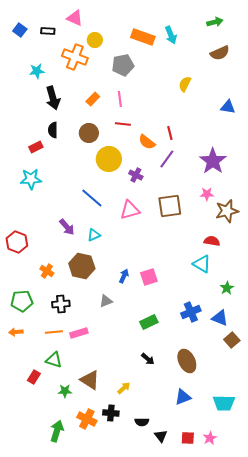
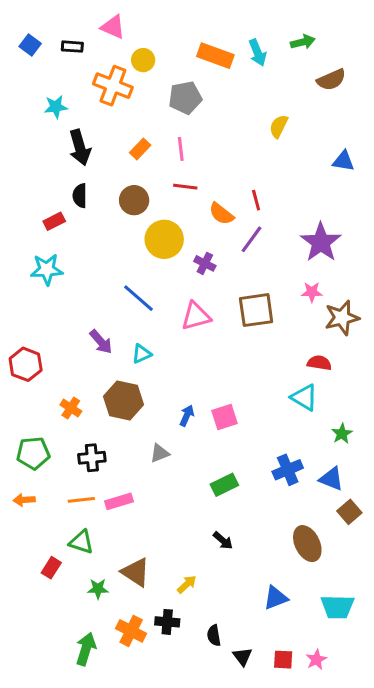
green arrow: (215, 22) -> (303, 42), moved
brown ellipse: (187, 361) -> (307, 544), moved
black semicircle: (142, 422) -> (214, 635), turned 80

